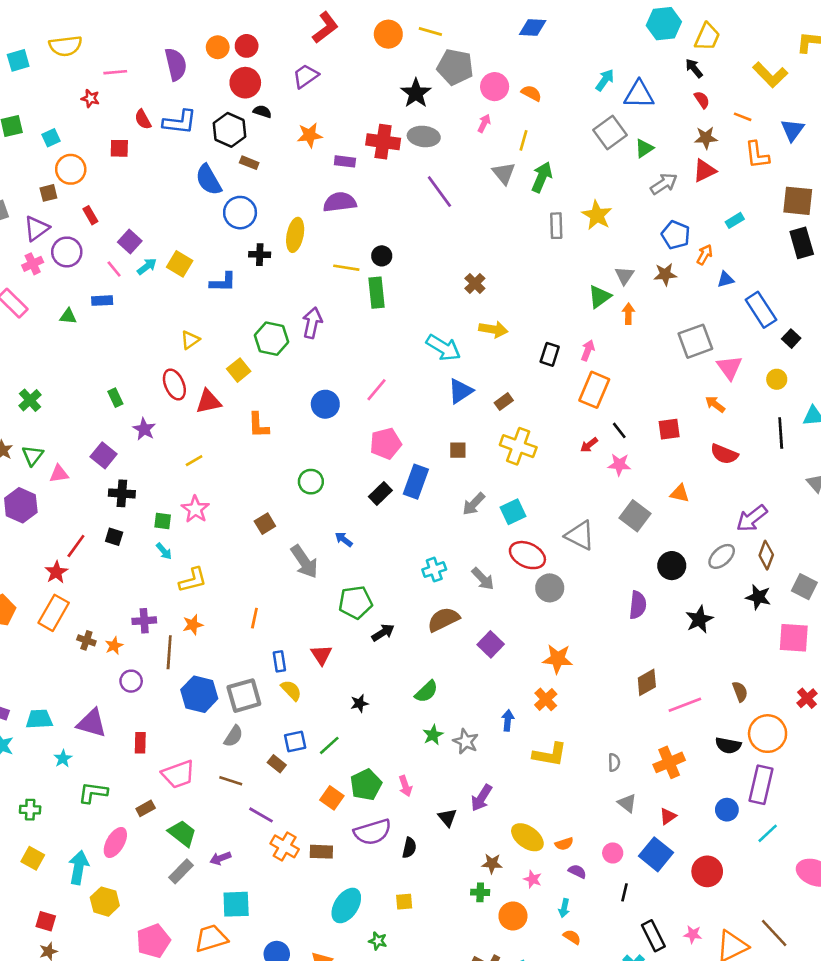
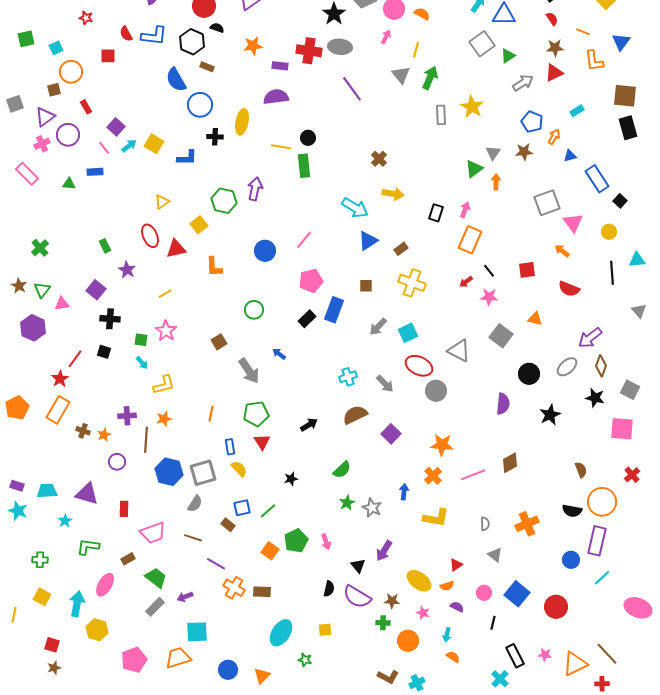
green pentagon: (355, 602) -> (256, 414), moved
pink line: (685, 705) -> (473, 475), moved
red triangle: (668, 816) -> (456, 565), moved
purple semicircle: (373, 832) -> (357, 597), moved, turned 48

